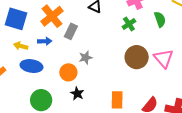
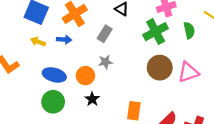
green cross: (129, 24) -> (156, 32), size x1.6
gray rectangle: (71, 31) -> (105, 34), moved
pink triangle: (164, 58) -> (188, 72), turned 45
blue ellipse: (31, 66) -> (54, 75), moved

